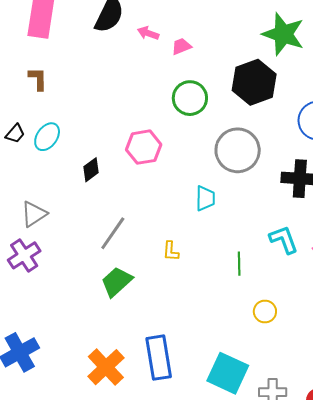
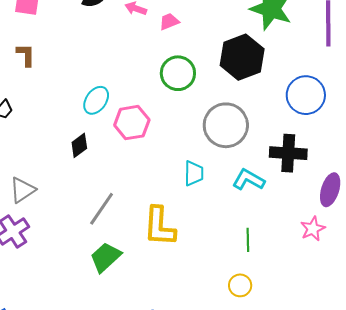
cyan ellipse: (47, 137) -> (96, 100), moved
cyan L-shape: (284, 240) -> (249, 180), moved, turned -40
yellow L-shape: (171, 251) -> (160, 226), size x2.0
green line: (239, 264) -> (248, 240), moved
yellow circle: (265, 312) -> (240, 285), moved

